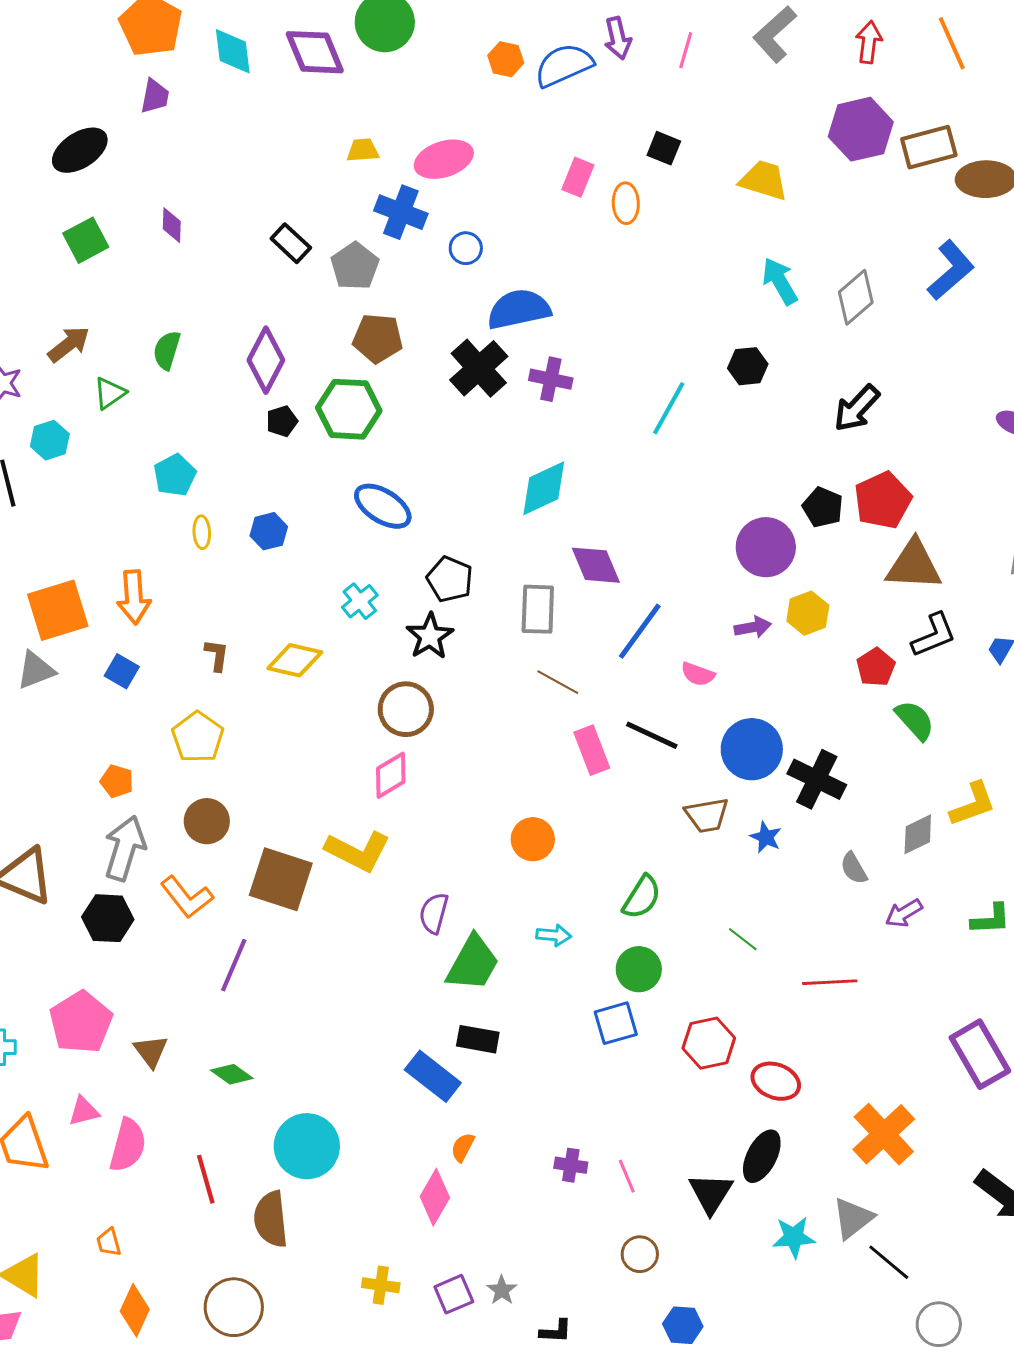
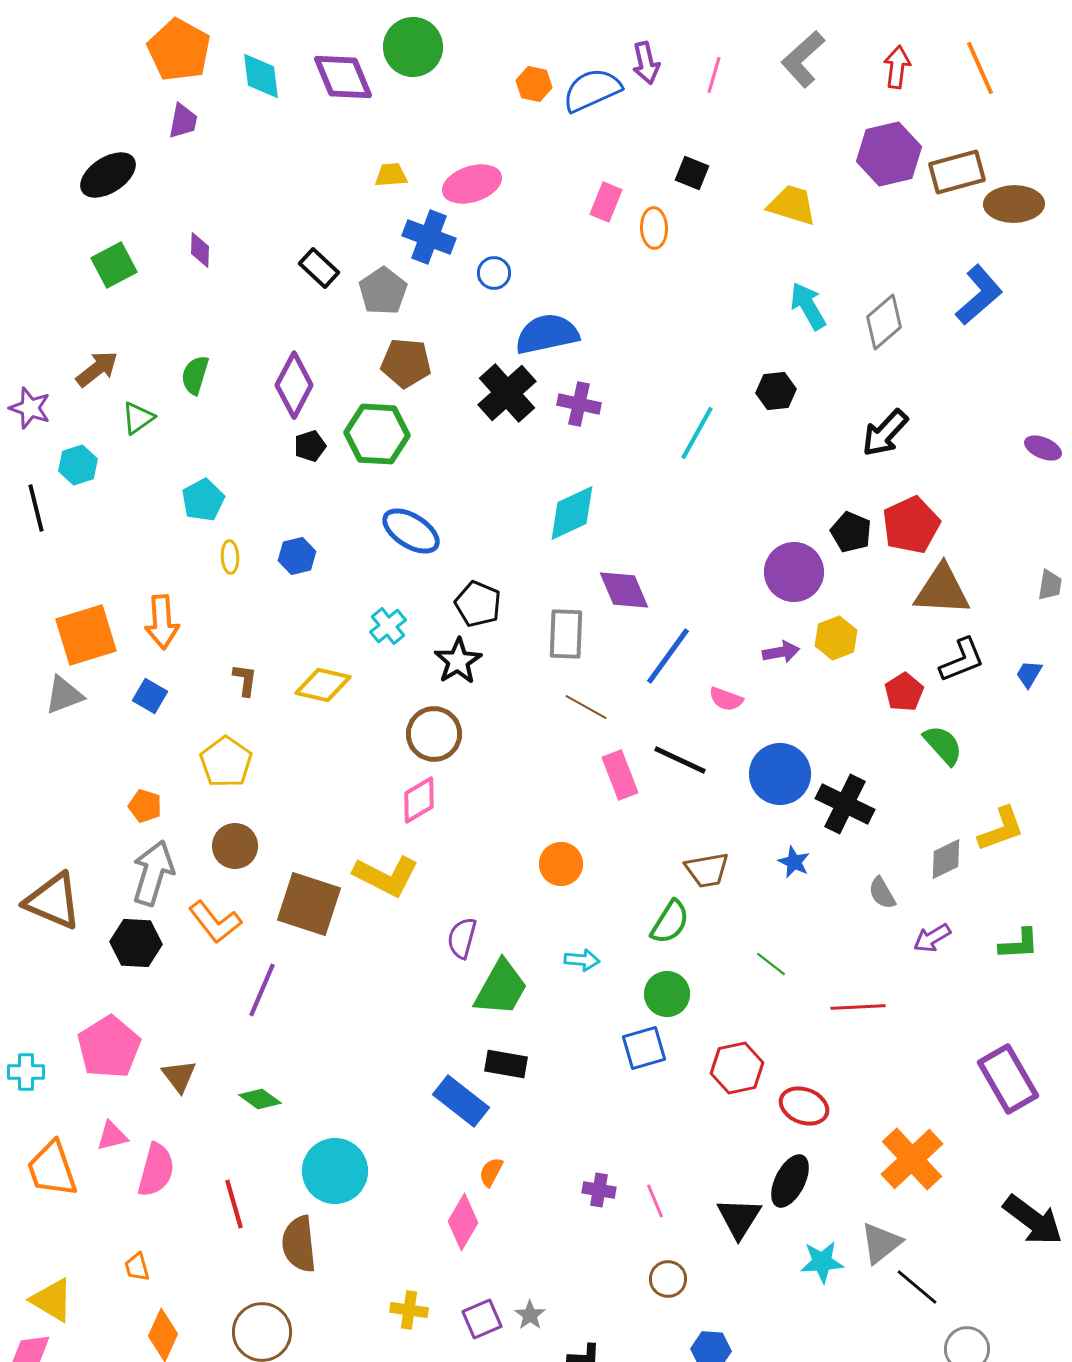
brown trapezoid: (707, 815) -> (707, 870), moved

